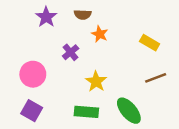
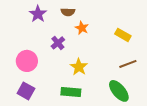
green ellipse: (129, 111) -> (119, 91), moved

